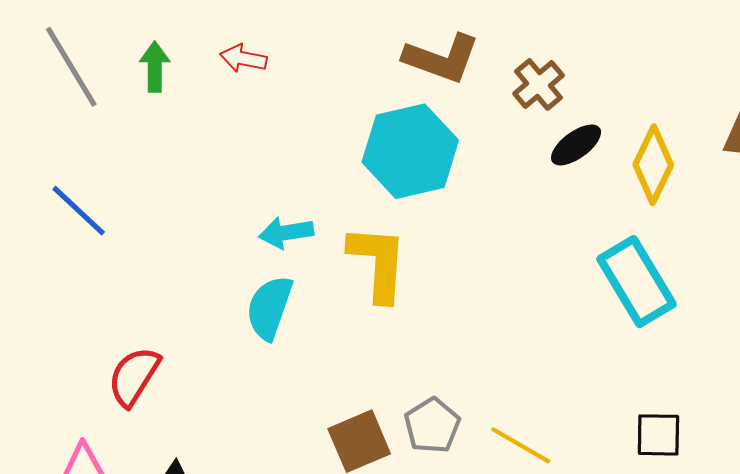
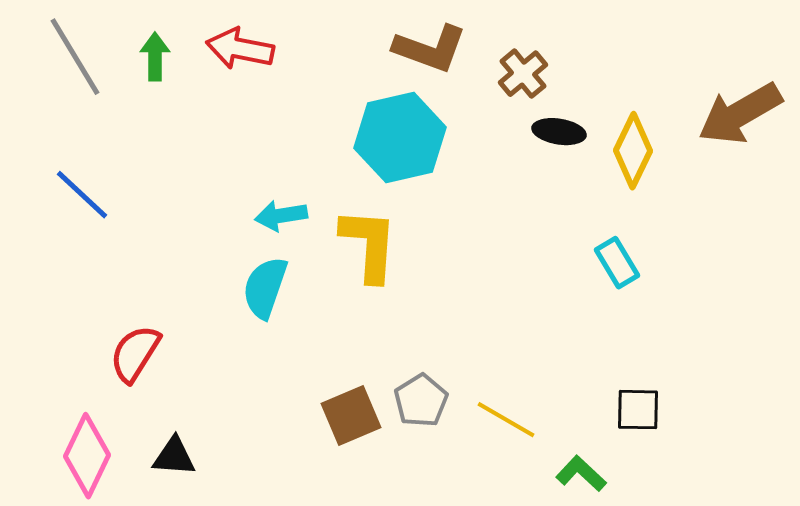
red arrow: (243, 58) -> (240, 49), size x1.5
black ellipse: (576, 145) -> (559, 132), turned 45
cyan rectangle: (637, 282) -> (617, 263), size x0.6

